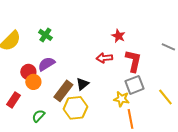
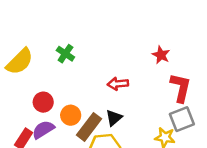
red arrow: (104, 58) -> (118, 84), moved
purple semicircle: (46, 64) -> (43, 130), moved
orange circle: (33, 82) -> (71, 115), moved

